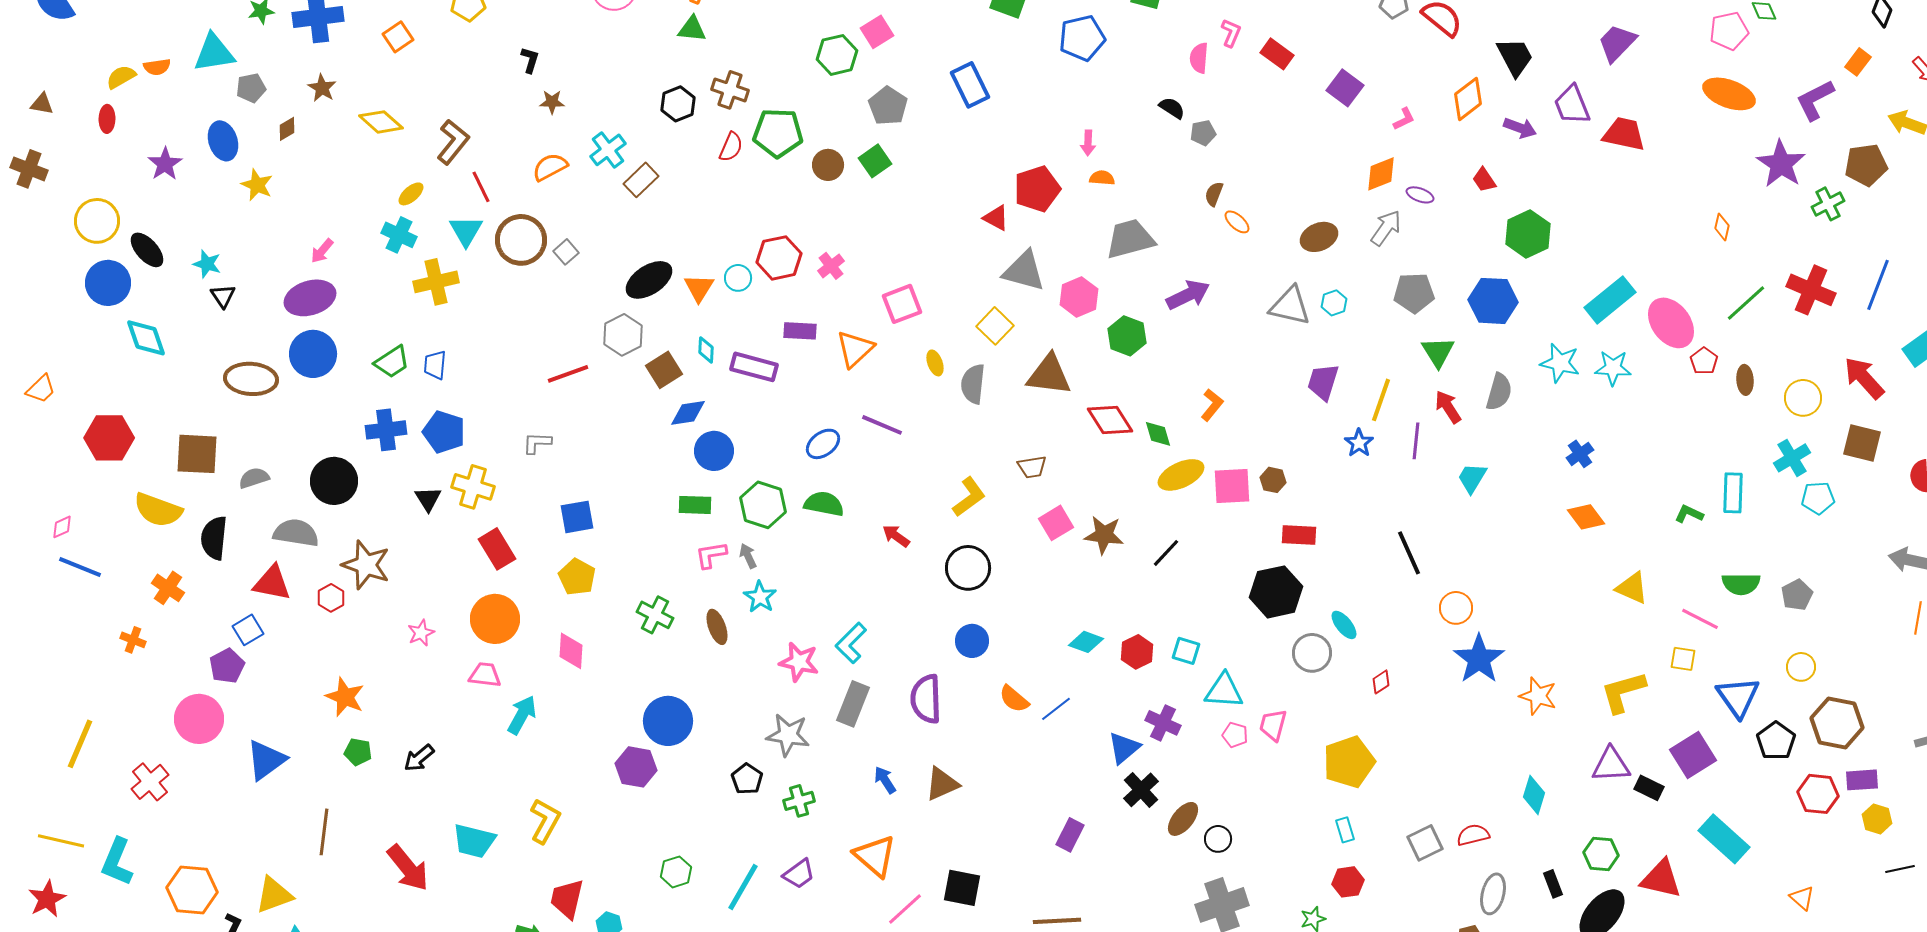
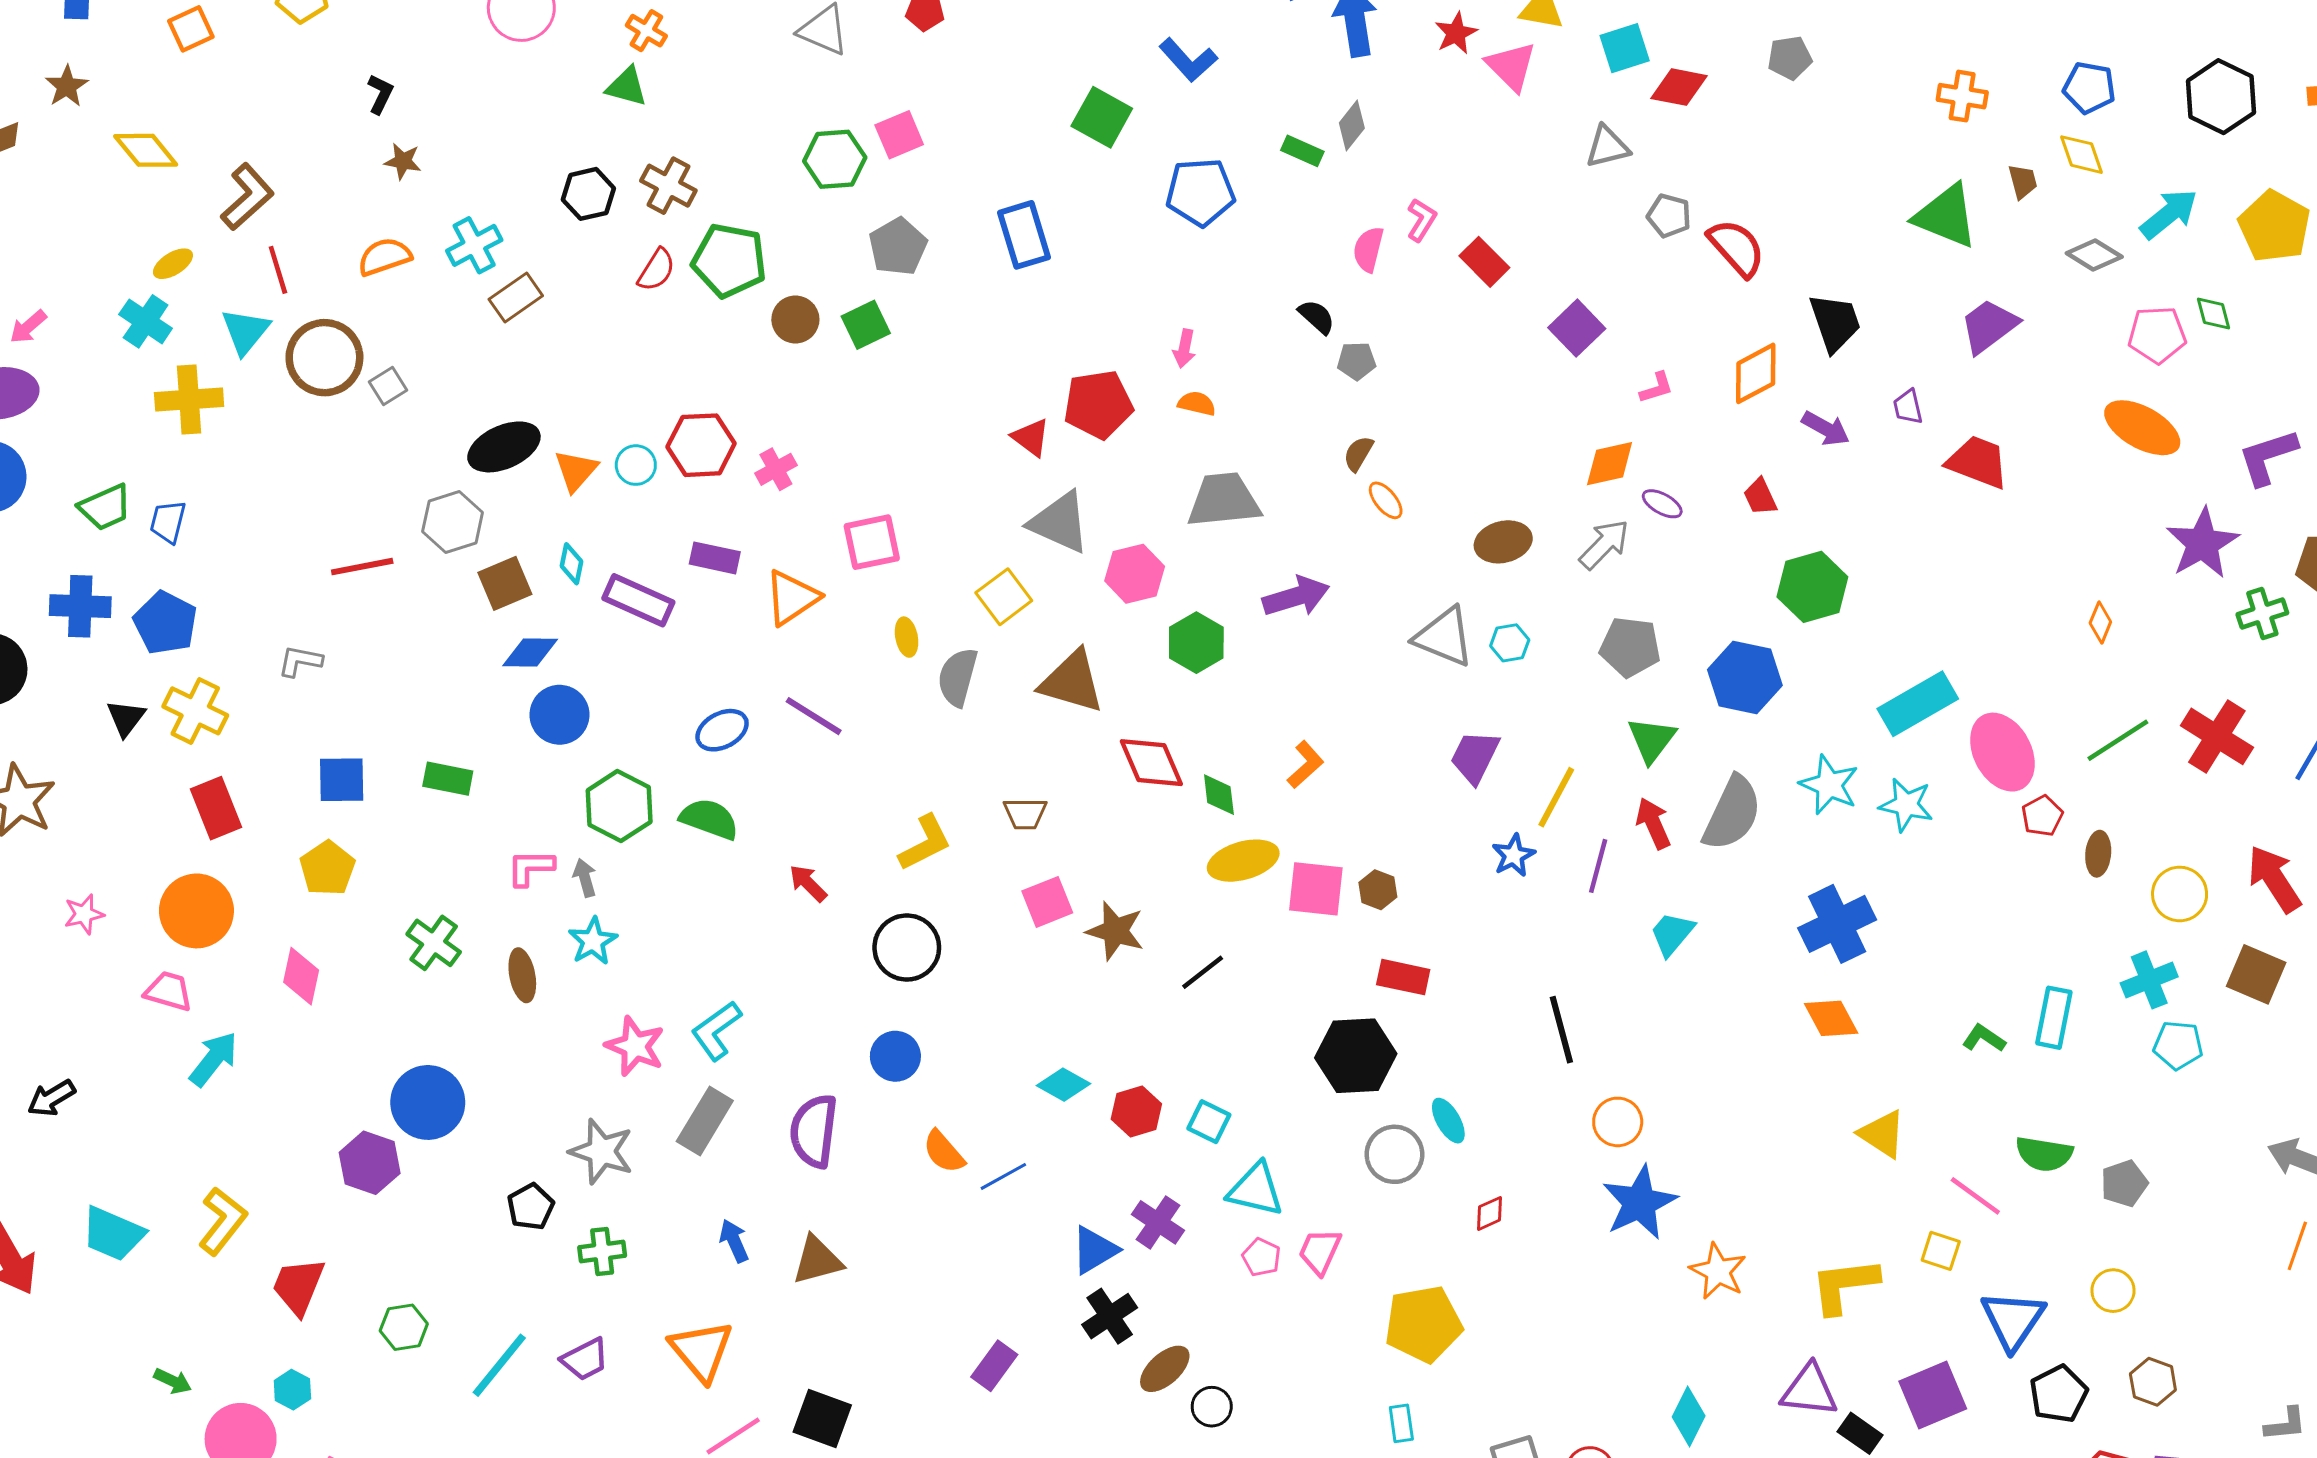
purple trapezoid: (1572, 105) -> (1908, 407), size x0.6
gray semicircle: (1499, 392) -> (1732, 813), size x1.4
blue cross: (1580, 454) -> (1837, 924), size x1.8
green rectangle: (695, 505) -> (448, 779), moved
brown hexagon: (1837, 723) -> (2153, 1382), size x0.6
red trapezoid: (567, 899) -> (298, 1286), moved

